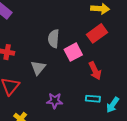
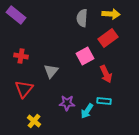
gray semicircle: (54, 39) -> (82, 18), moved
cyan arrow: (113, 105) -> (87, 111), moved

